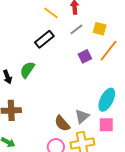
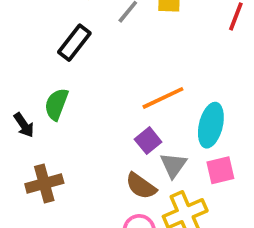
orange line: (109, 51) -> (163, 98), moved, turned 40
purple square: (85, 56) -> (148, 141), moved

